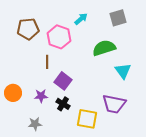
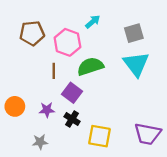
gray square: (118, 18) -> (134, 33), moved
green semicircle: (104, 48) -> (90, 66), moved
cyan triangle: (123, 71) -> (136, 64), moved, size x1.4
purple trapezoid: (114, 104) -> (148, 134), moved

